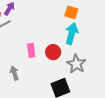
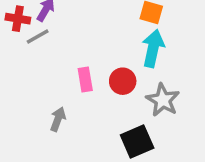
gray arrow: (14, 73) -> (58, 119), turned 40

